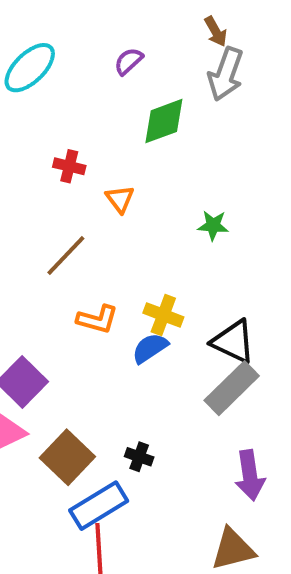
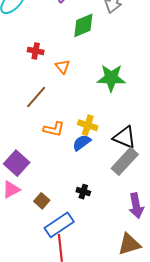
green star: (213, 225) -> (111, 78), size x1.8
brown square: (67, 457) -> (42, 201), size x0.6
black cross: (139, 457) -> (83, 192), moved

